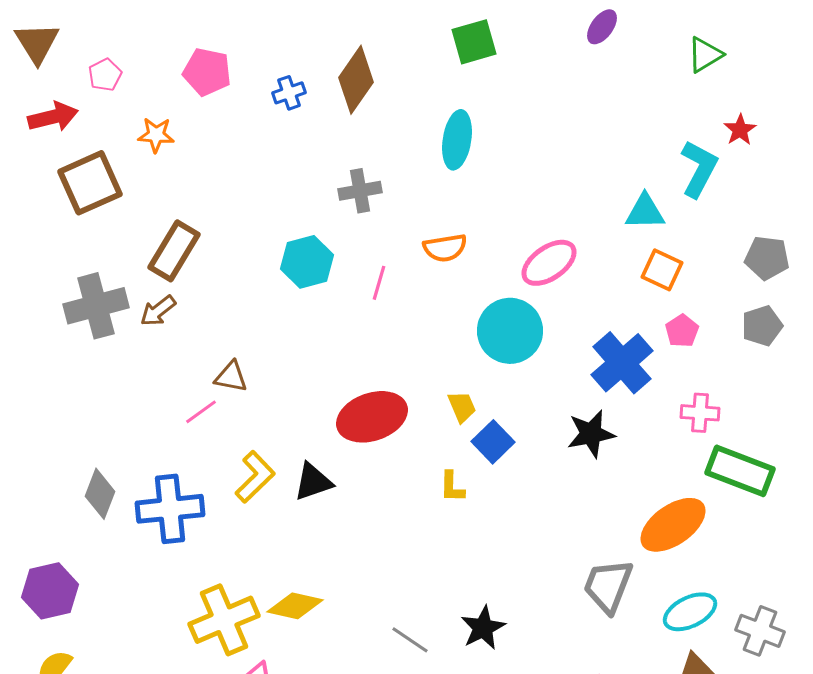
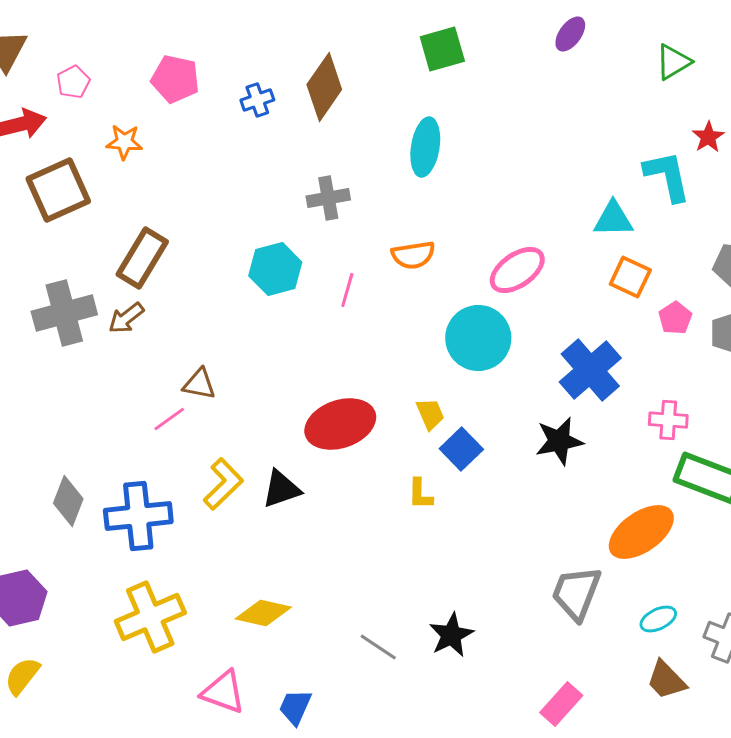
cyan L-shape: (699, 169) -> (667, 176), turned -40
pink pentagon: (682, 331) -> (675, 318), moved
cyan ellipse: (690, 612) -> (658, 619), size x0.7
yellow cross: (224, 620) -> (150, 617), moved

